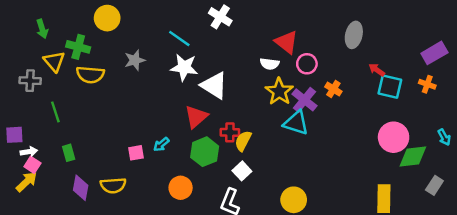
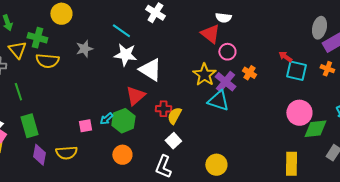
gray ellipse: (354, 35) -> (319, 28), moved
white semicircle: (270, 64) -> (223, 18), moved
green hexagon: (205, 152) -> (123, 121), moved
green rectangle: (69, 153) -> (29, 126), size x1.6

